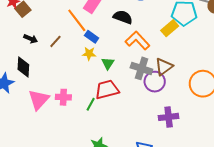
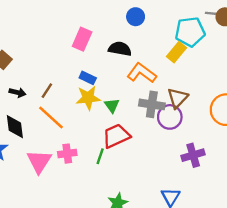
orange line: (77, 20) -> (51, 118), moved
yellow star: (89, 54) -> (88, 98), size x1.5

